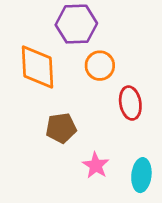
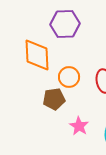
orange circle: (100, 66) -> (69, 77), moved

